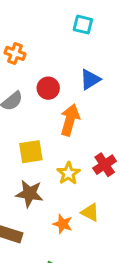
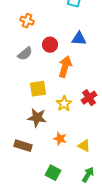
blue triangle: (90, 79) -> (79, 39), turned 35
yellow triangle: (90, 212) -> (84, 146), moved

